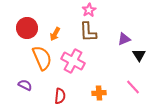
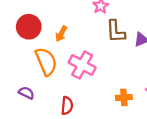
brown L-shape: (88, 32) -> (116, 31), moved
orange cross: (99, 93) -> (124, 97), moved

